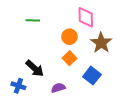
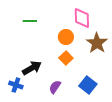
black arrow: (35, 68) -> (32, 68), turned -72
blue square: (92, 76) -> (88, 85), moved
purple semicircle: (58, 88) -> (55, 87), turned -40

